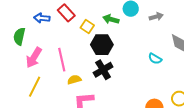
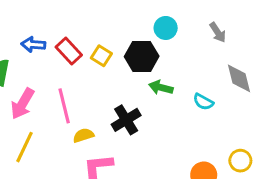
red rectangle: (66, 13) -> (69, 51), moved
gray arrow: (156, 17) -> (218, 32), moved, turned 72
green arrow: (111, 19) -> (161, 87), moved
black hexagon: (102, 45) -> (142, 56), moved

